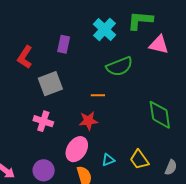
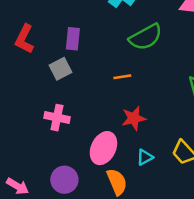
purple rectangle: (64, 44) -> (73, 39), moved
gray square: (50, 84) -> (61, 69), size x0.7
red star: (88, 121) -> (134, 118), moved

